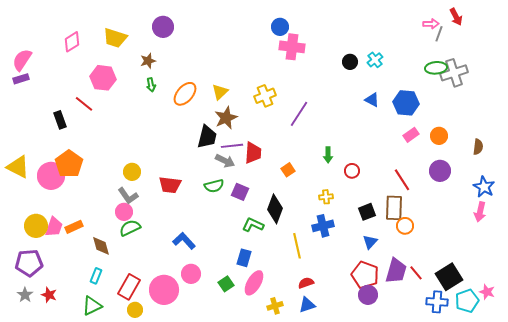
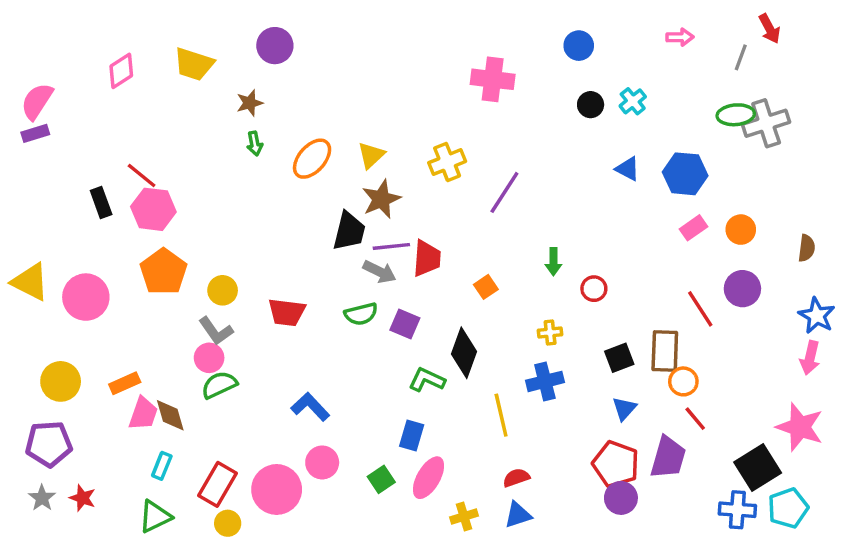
pink arrow: (431, 24) -> (680, 37), moved
blue circle: (280, 27) -> (579, 46), moved
pink hexagon: (103, 78) -> (153, 209), moved
orange pentagon: (69, 164) -> (163, 272), moved
red line: (402, 180) -> (700, 309), moved
pink trapezoid: (54, 227) -> (143, 414), moved
red line: (416, 273) -> (695, 419), moved
pink star: (487, 292) -> (800, 427), moved, size x1.8

